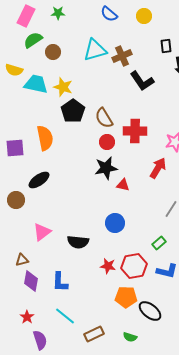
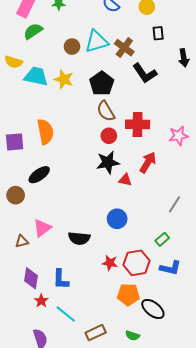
black rectangle: (166, 46) -> (158, 33), moved
brown circle: (53, 52) -> (72, 47), moved
brown cross: (122, 56) -> (124, 48), turned -30
black pentagon: (73, 111) -> (102, 83), moved
red arrow: (158, 168) -> (148, 162), moved
brown triangle: (22, 260) -> (22, 241), moved
red star: (27, 317) -> (41, 301), moved

